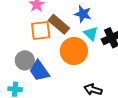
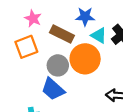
orange square: (41, 31) -> (26, 47), moved
gray circle: (25, 60) -> (58, 65), moved

